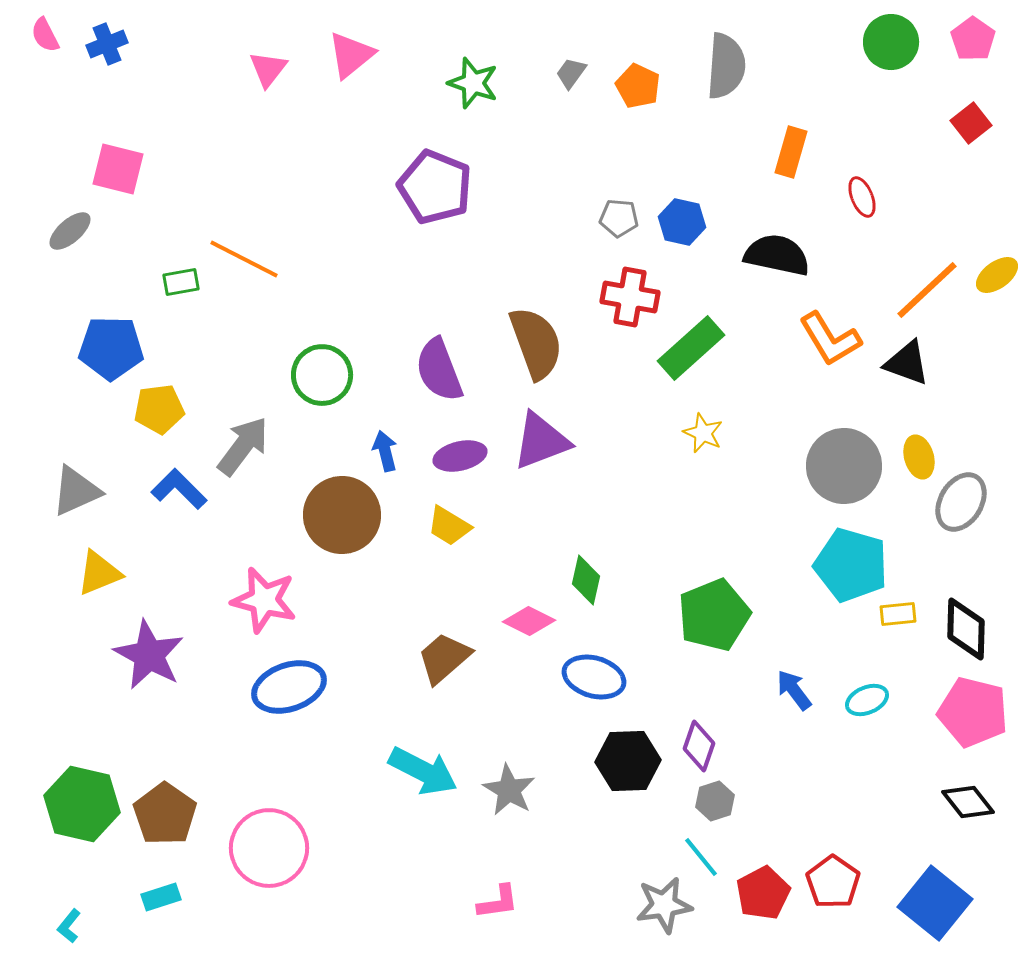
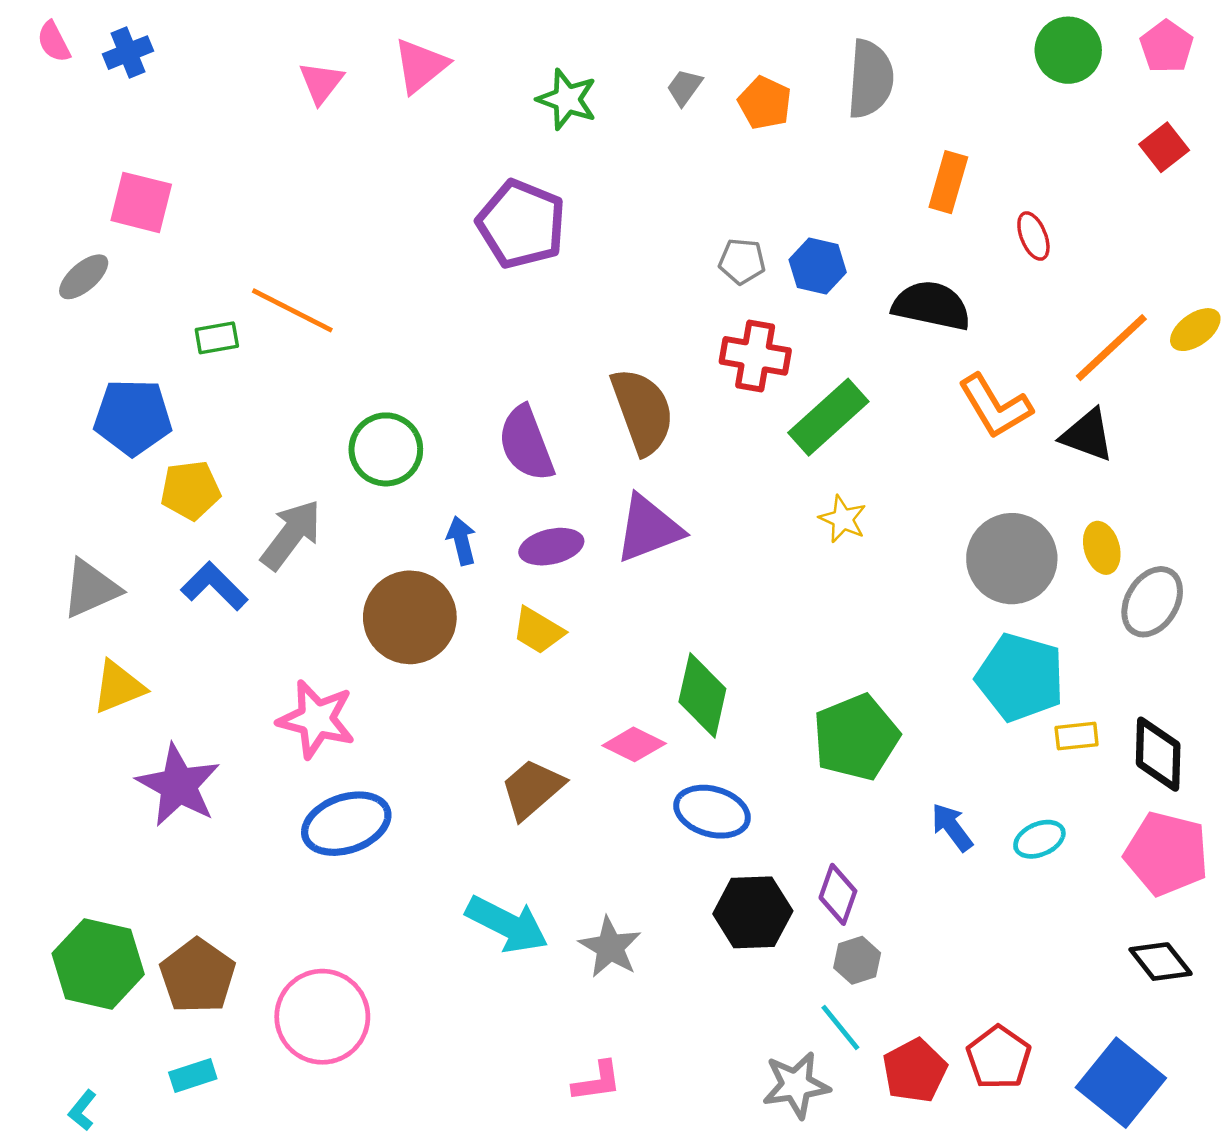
green diamond: (586, 580) -> (702, 695), size x1.4

